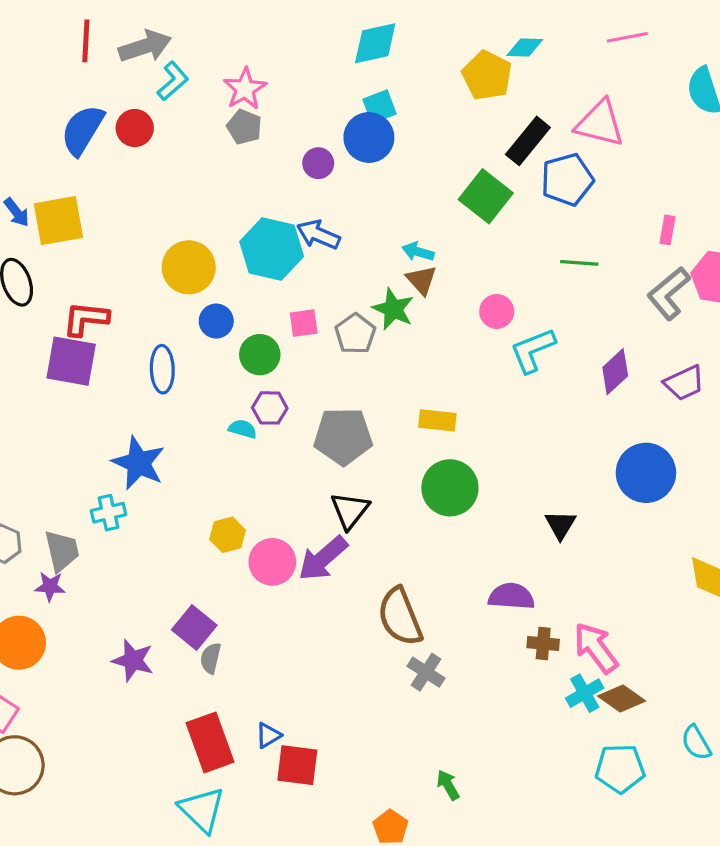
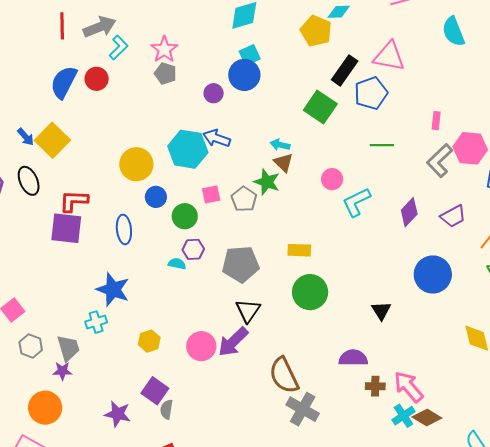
yellow square: (58, 221) -> (52, 140), turned -32
yellow hexagon: (228, 535) -> (149, 341), moved
gray cross: (426, 672) -> (303, 409), size x1.4

